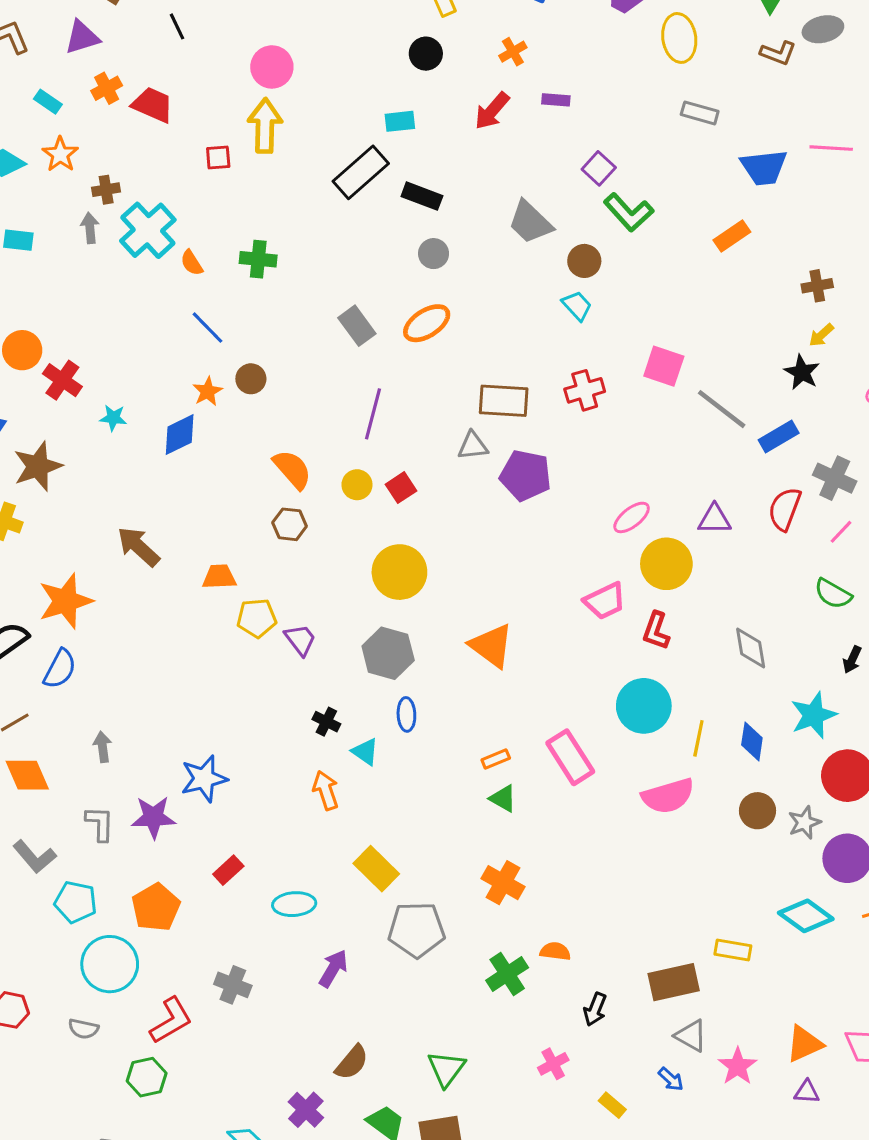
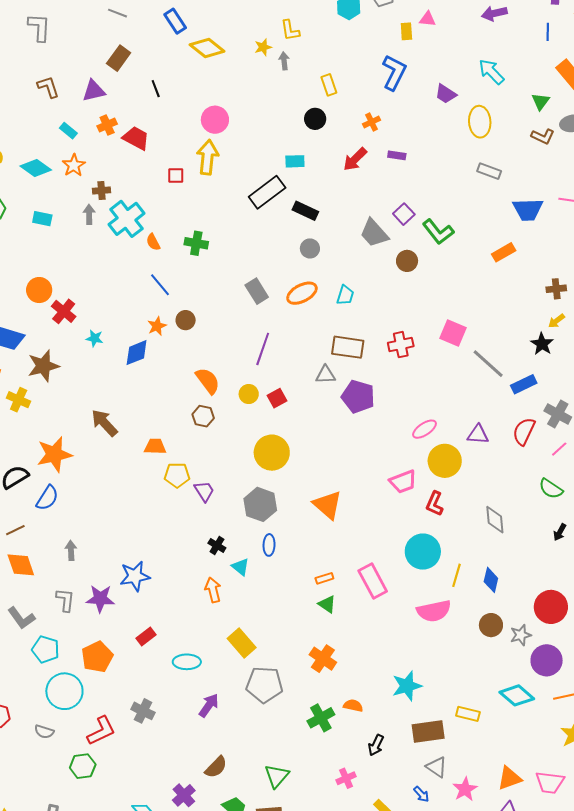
purple square: (599, 168) -> (404, 214), moved
cyan trapezoid: (577, 306) -> (345, 295), moved, turned 55
cyan star: (814, 715) -> (407, 686), moved

